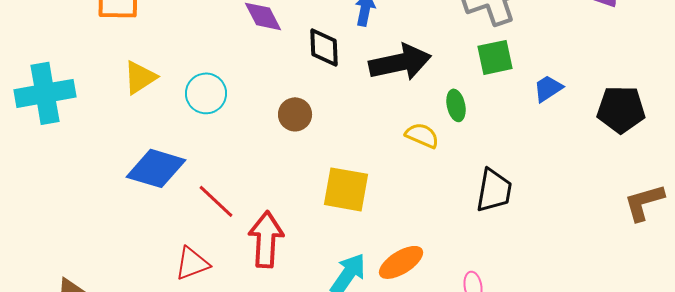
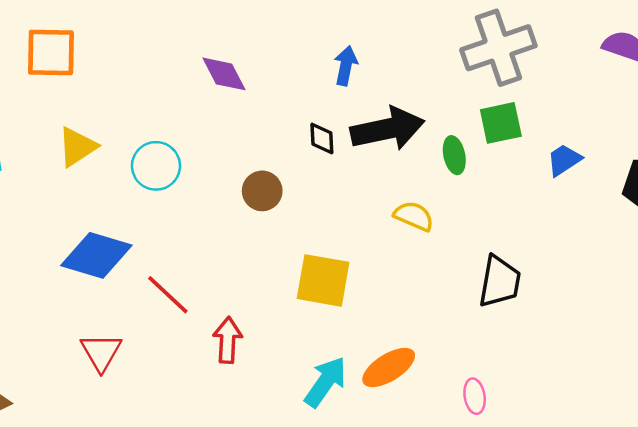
black diamond: (324, 47) -> (322, 138), moved, size x0.7
green ellipse: (456, 105) -> (454, 155), moved
red arrow: (266, 239) -> (228, 340), size x0.7
red triangle: (192, 263) -> (101, 352), moved, turned -39

